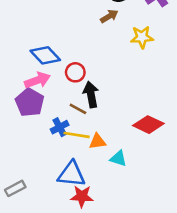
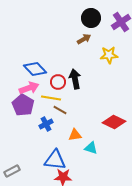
black arrow: (91, 95) -> (75, 79), moved
yellow line: (77, 135) -> (51, 98), moved

